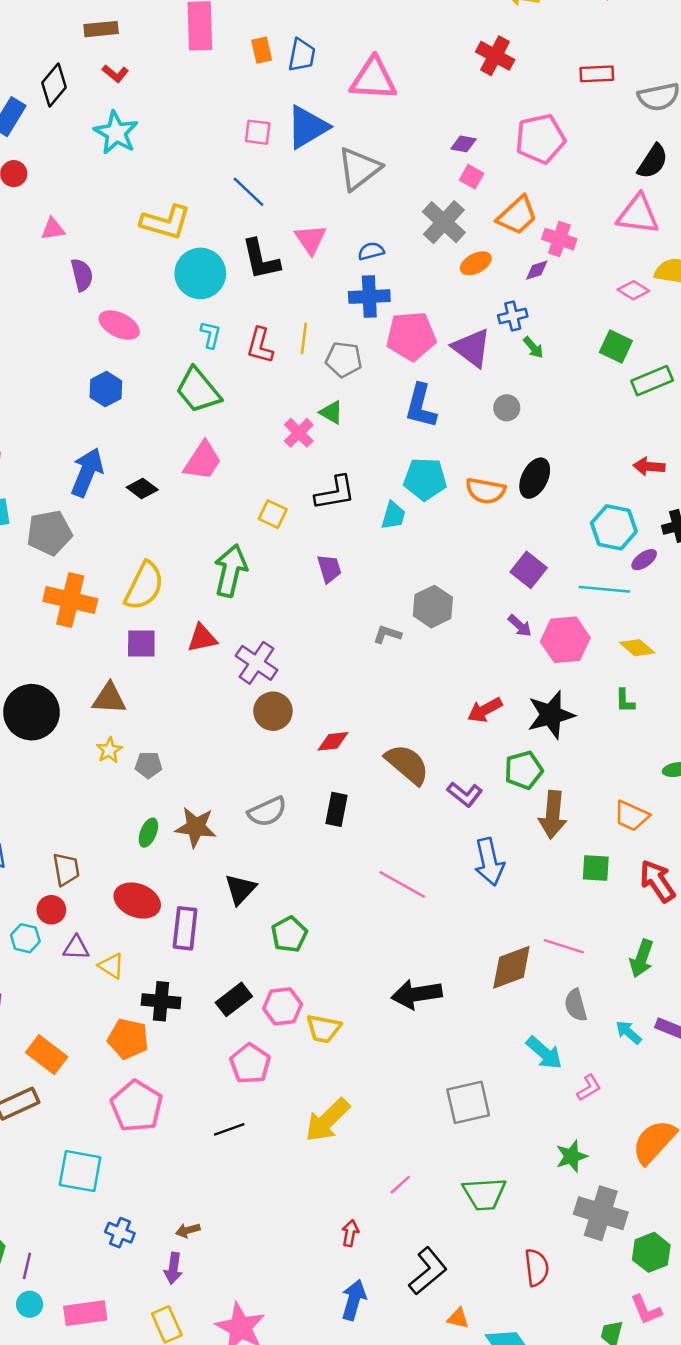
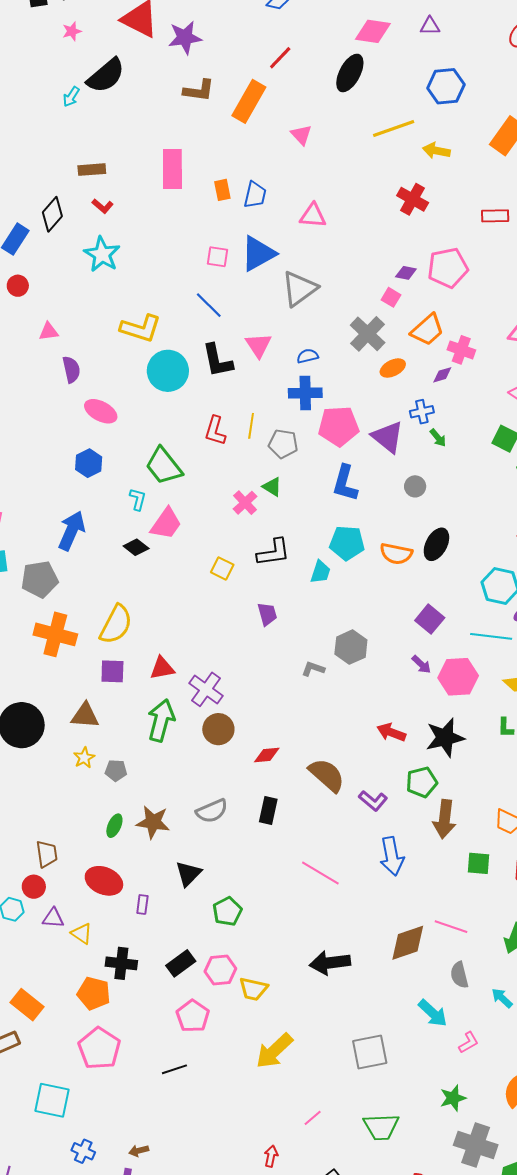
pink triangle: (373, 79) -> (313, 216), size x0.7
purple diamond: (463, 144) -> (406, 273), moved
cyan L-shape: (211, 335) -> (138, 499), moved
black diamond: (142, 488) -> (136, 547), moved
green arrow: (231, 571) -> (161, 720), moved
red arrow: (485, 710) -> (391, 732), turned 48
purple rectangle: (185, 928) -> (142, 904), size x0.6
yellow arrow: (327, 1120) -> (274, 1051), moved

